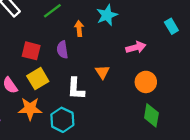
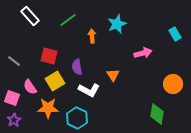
purple semicircle: (62, 50) -> (77, 67), moved
orange circle: (146, 82) -> (173, 84), moved
white L-shape: (76, 89) -> (89, 90), turned -65

